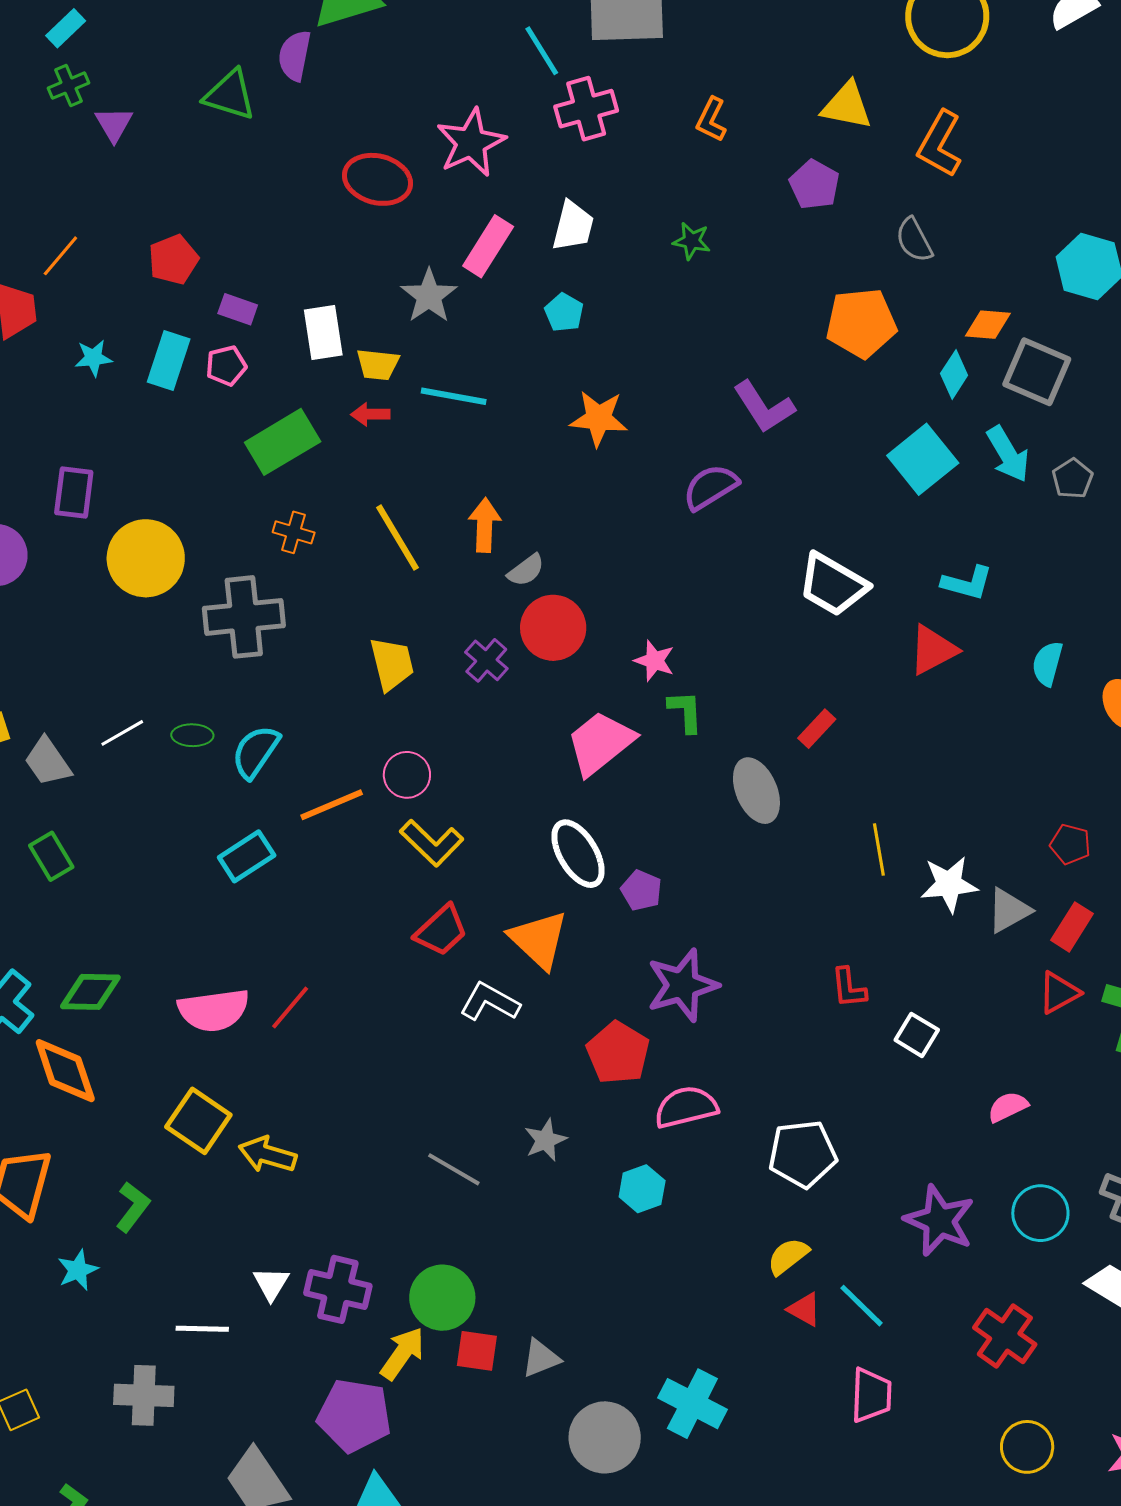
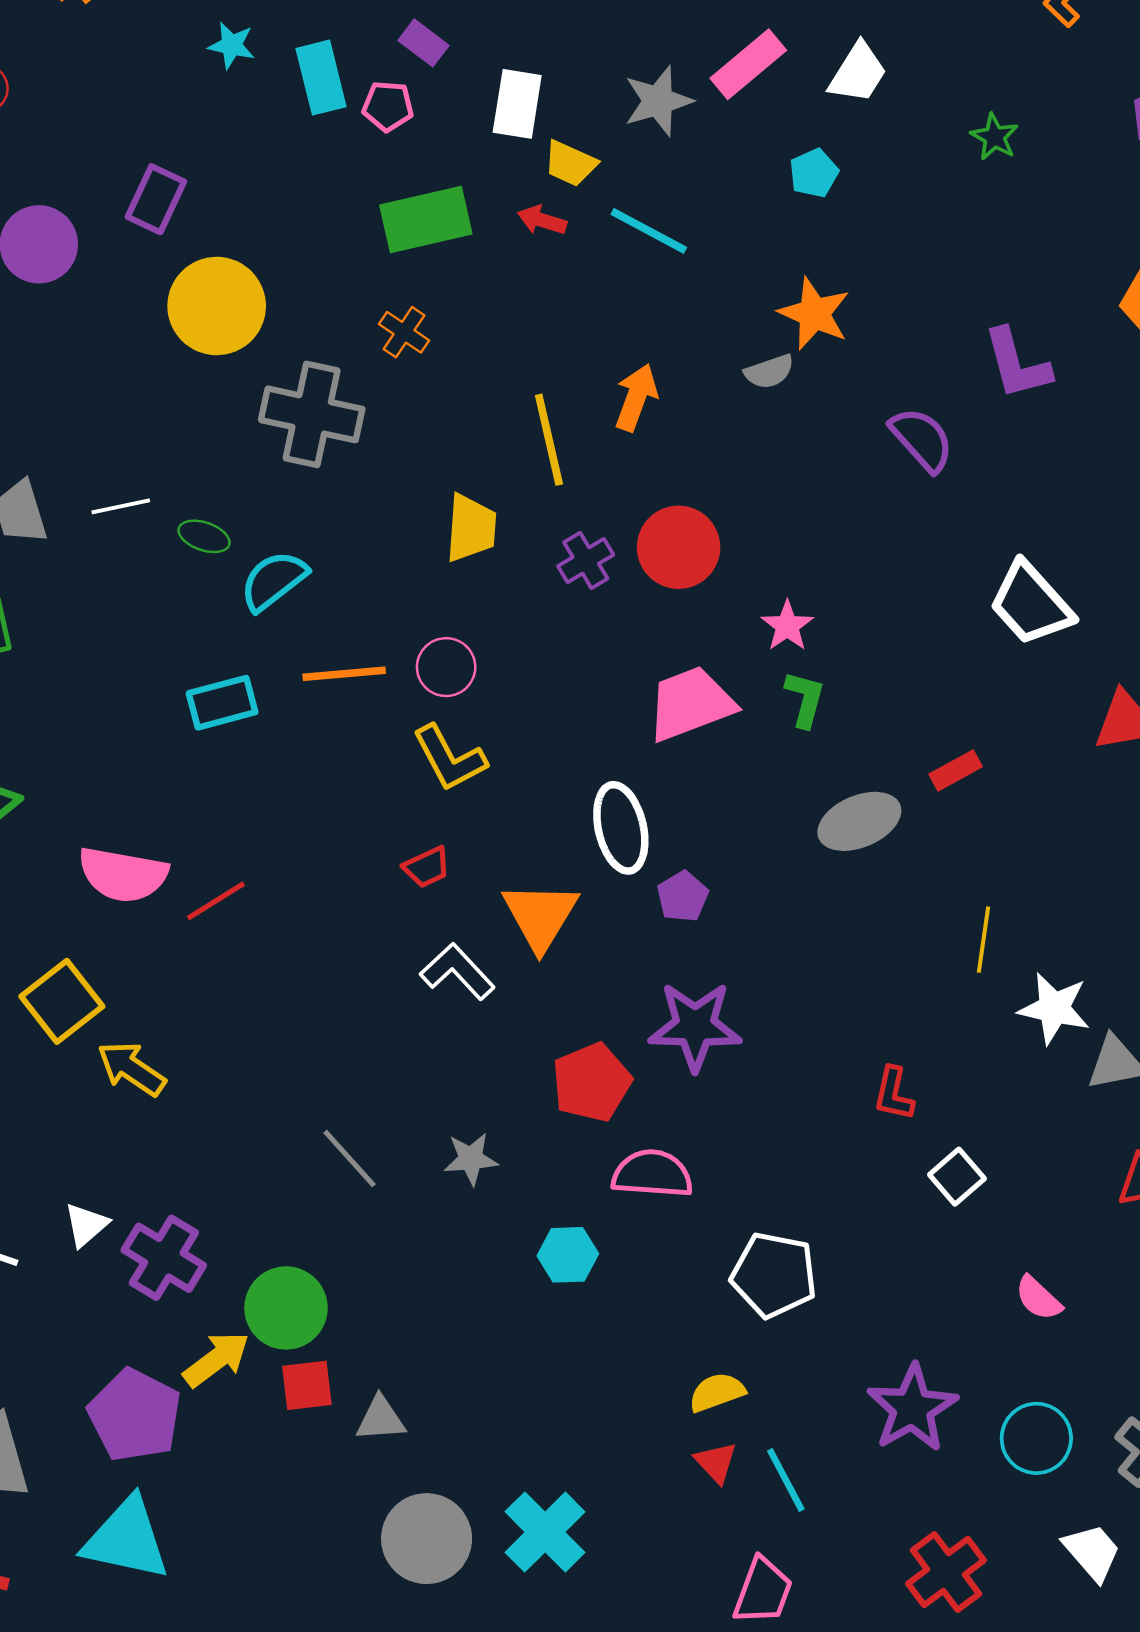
cyan rectangle: (169, 360) -> (321, 78), turned -50
purple semicircle: (710, 487) -> (922, 439), turned 62
yellow line: (398, 538) -> (549, 440), moved
gray semicircle: (526, 570) -> (769, 372), moved
gray ellipse: (756, 791) -> (859, 821), turned 72
red trapezoid: (441, 930) -> (427, 867), size x0.7
pink semicircle: (1008, 1107) -> (1038, 1298), turned -129
red square: (477, 1351) -> (307, 1385), turned -33

